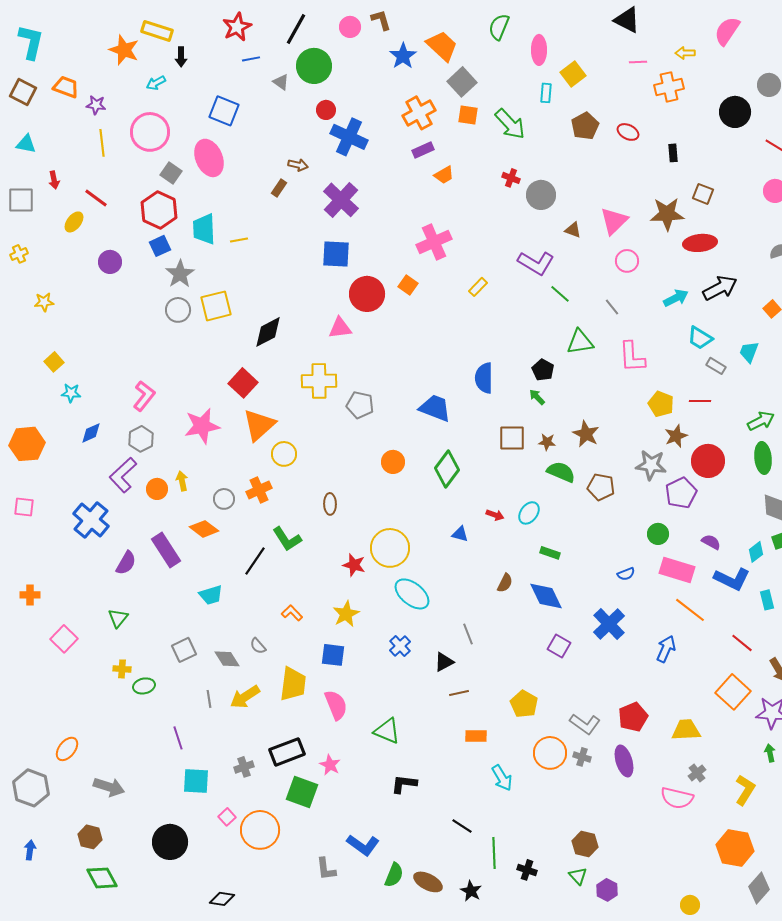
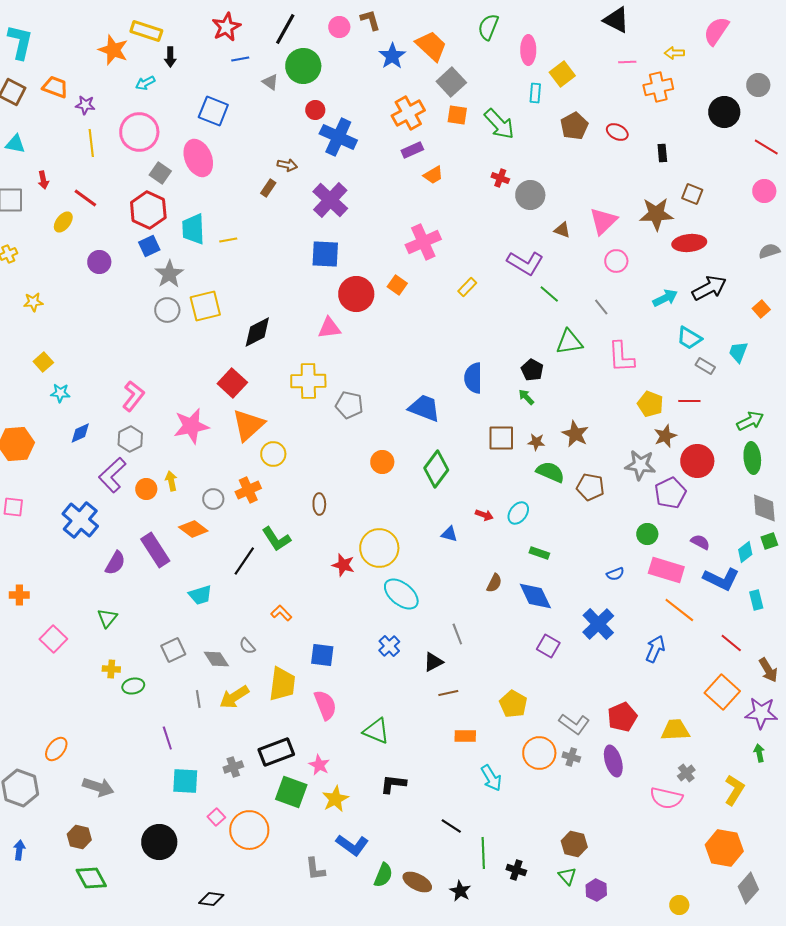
yellow star: (346, 614) -> (335, 799), moved

